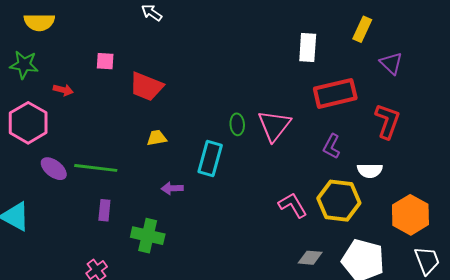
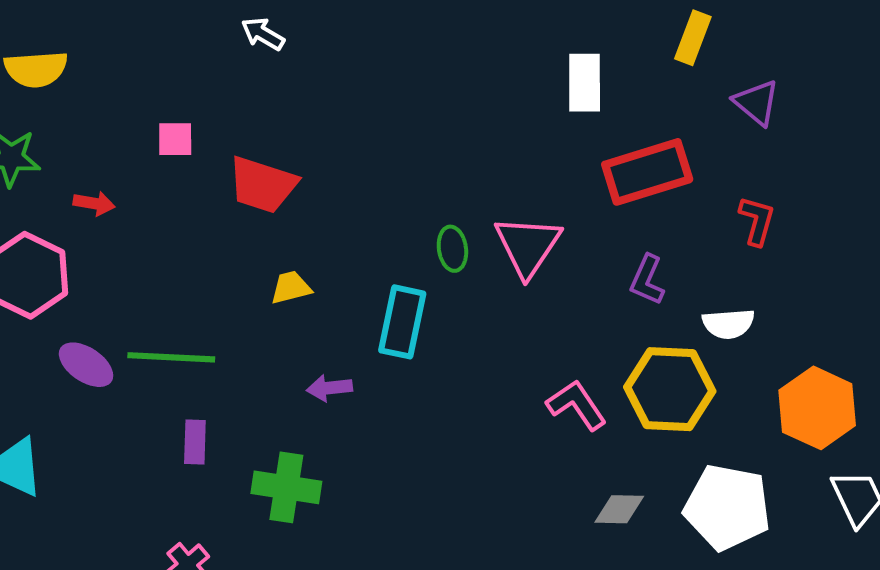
red L-shape: (387, 121) -> (757, 221), size x0.7

